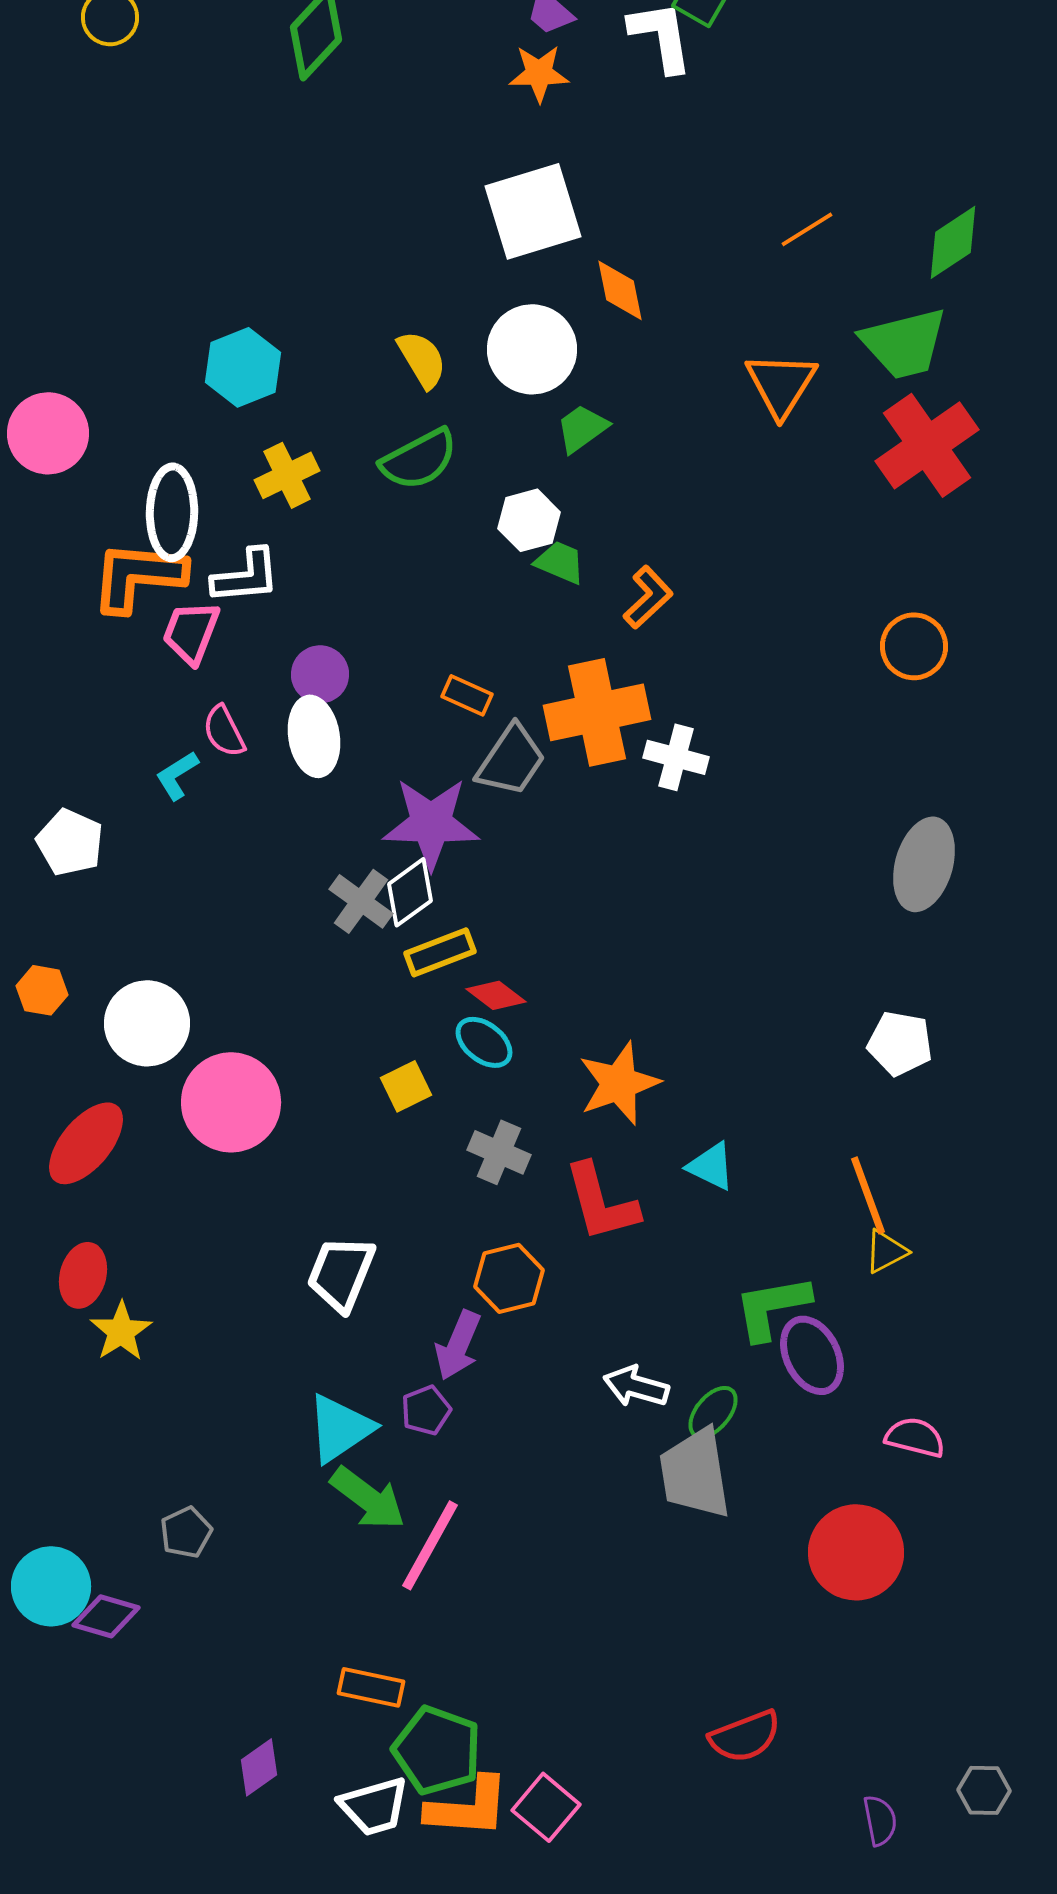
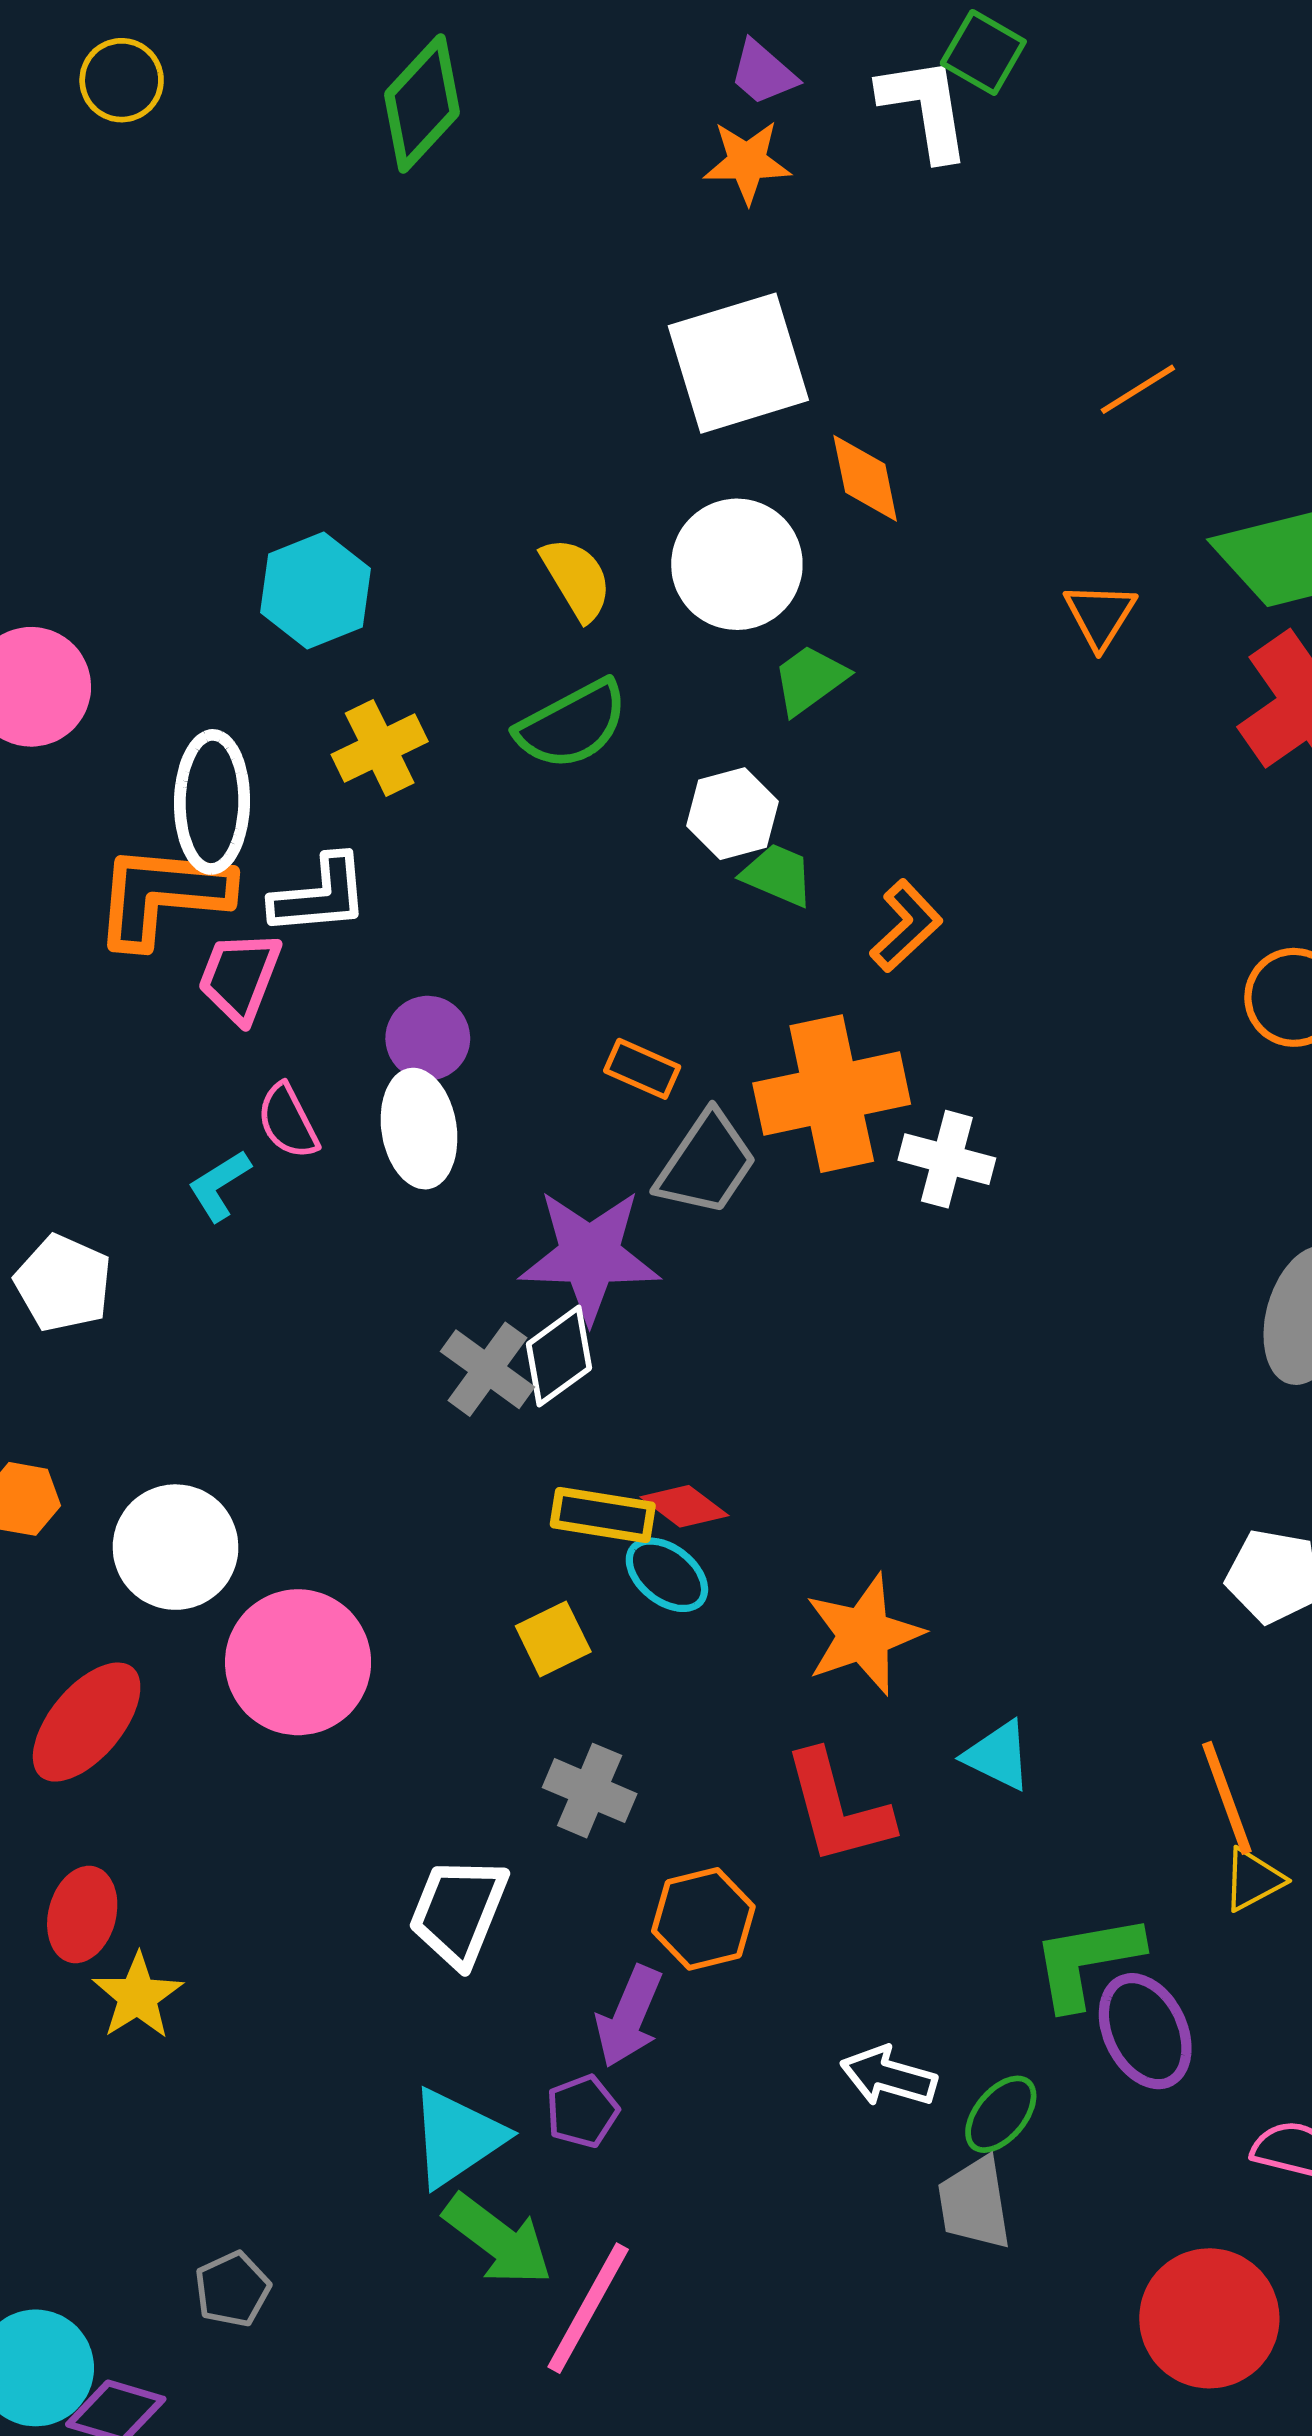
orange triangle: (781, 384) -> (1100, 615), size x0.7
yellow rectangle: (440, 952) -> (603, 1515), moved, turned 30
gray cross: (499, 1152) -> (590, 1791), moved
gray trapezoid: (695, 1473) -> (975, 2203), size x0.7

